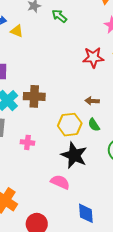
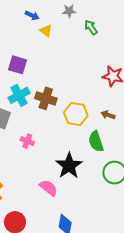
brown arrow: (92, 101) -> (108, 115), moved
yellow hexagon: (70, 125) -> (76, 114), moved
green semicircle: (94, 125) -> (96, 141), size x1.5

